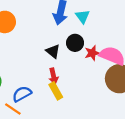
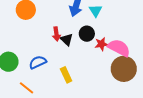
red arrow: (53, 76) -> (56, 34), moved
blue semicircle: (22, 94) -> (38, 62), moved

